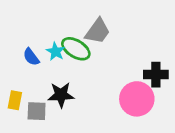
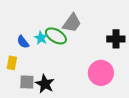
black cross: (156, 75) -> (116, 39), moved
black star: (61, 95) -> (45, 84), moved, turned 30
yellow rectangle: (15, 100) -> (12, 63), moved

